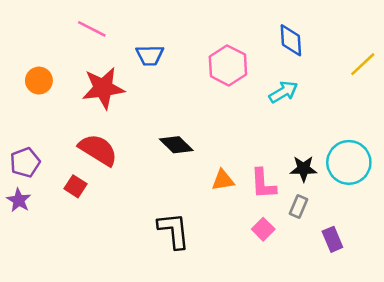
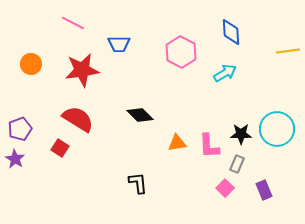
yellow line: (363, 64) -> (288, 51), turned 35
pink square: (263, 229) -> (225, 188), moved
black L-shape: (174, 230) -> (138, 183), size x0.7

